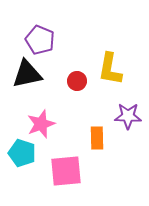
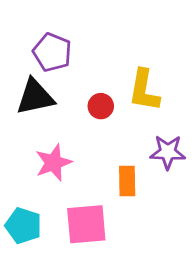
cyan pentagon: (22, 153) -> (23, 226), moved

